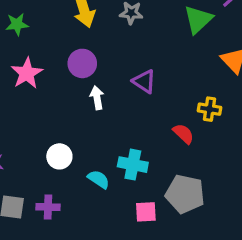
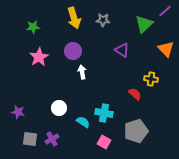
purple triangle: (144, 81) -> (122, 50), moved
gray pentagon: (185, 194) -> (136, 131), turned -30
purple cross: (48, 207) -> (52, 139), turned -32
pink square: (146, 212) -> (104, 142), moved, turned 32

